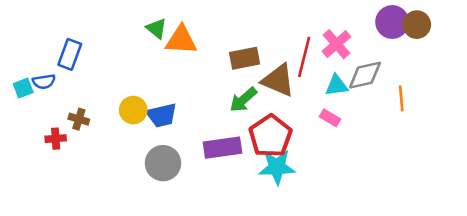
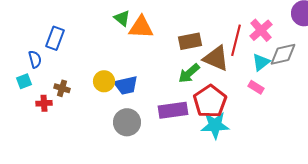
blue semicircle: (44, 82) -> (35, 59), turned -96
cyan triangle: (336, 85) -> (261, 62), turned -30
cyan square: (23, 88) -> (24, 81), moved

